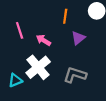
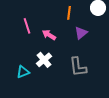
white cross: (38, 67) -> (44, 60), size x0.7
gray L-shape: (75, 75) -> (78, 67), turned -115

